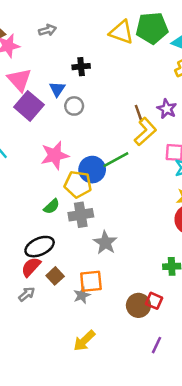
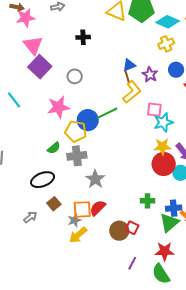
blue triangle: (57, 89) -> (129, 65), moved, turned 32
gray circle: (74, 106) -> (75, 76), moved
red semicircle: (31, 267) -> (98, 208), moved
yellow arrow: (84, 341) -> (78, 235), moved

